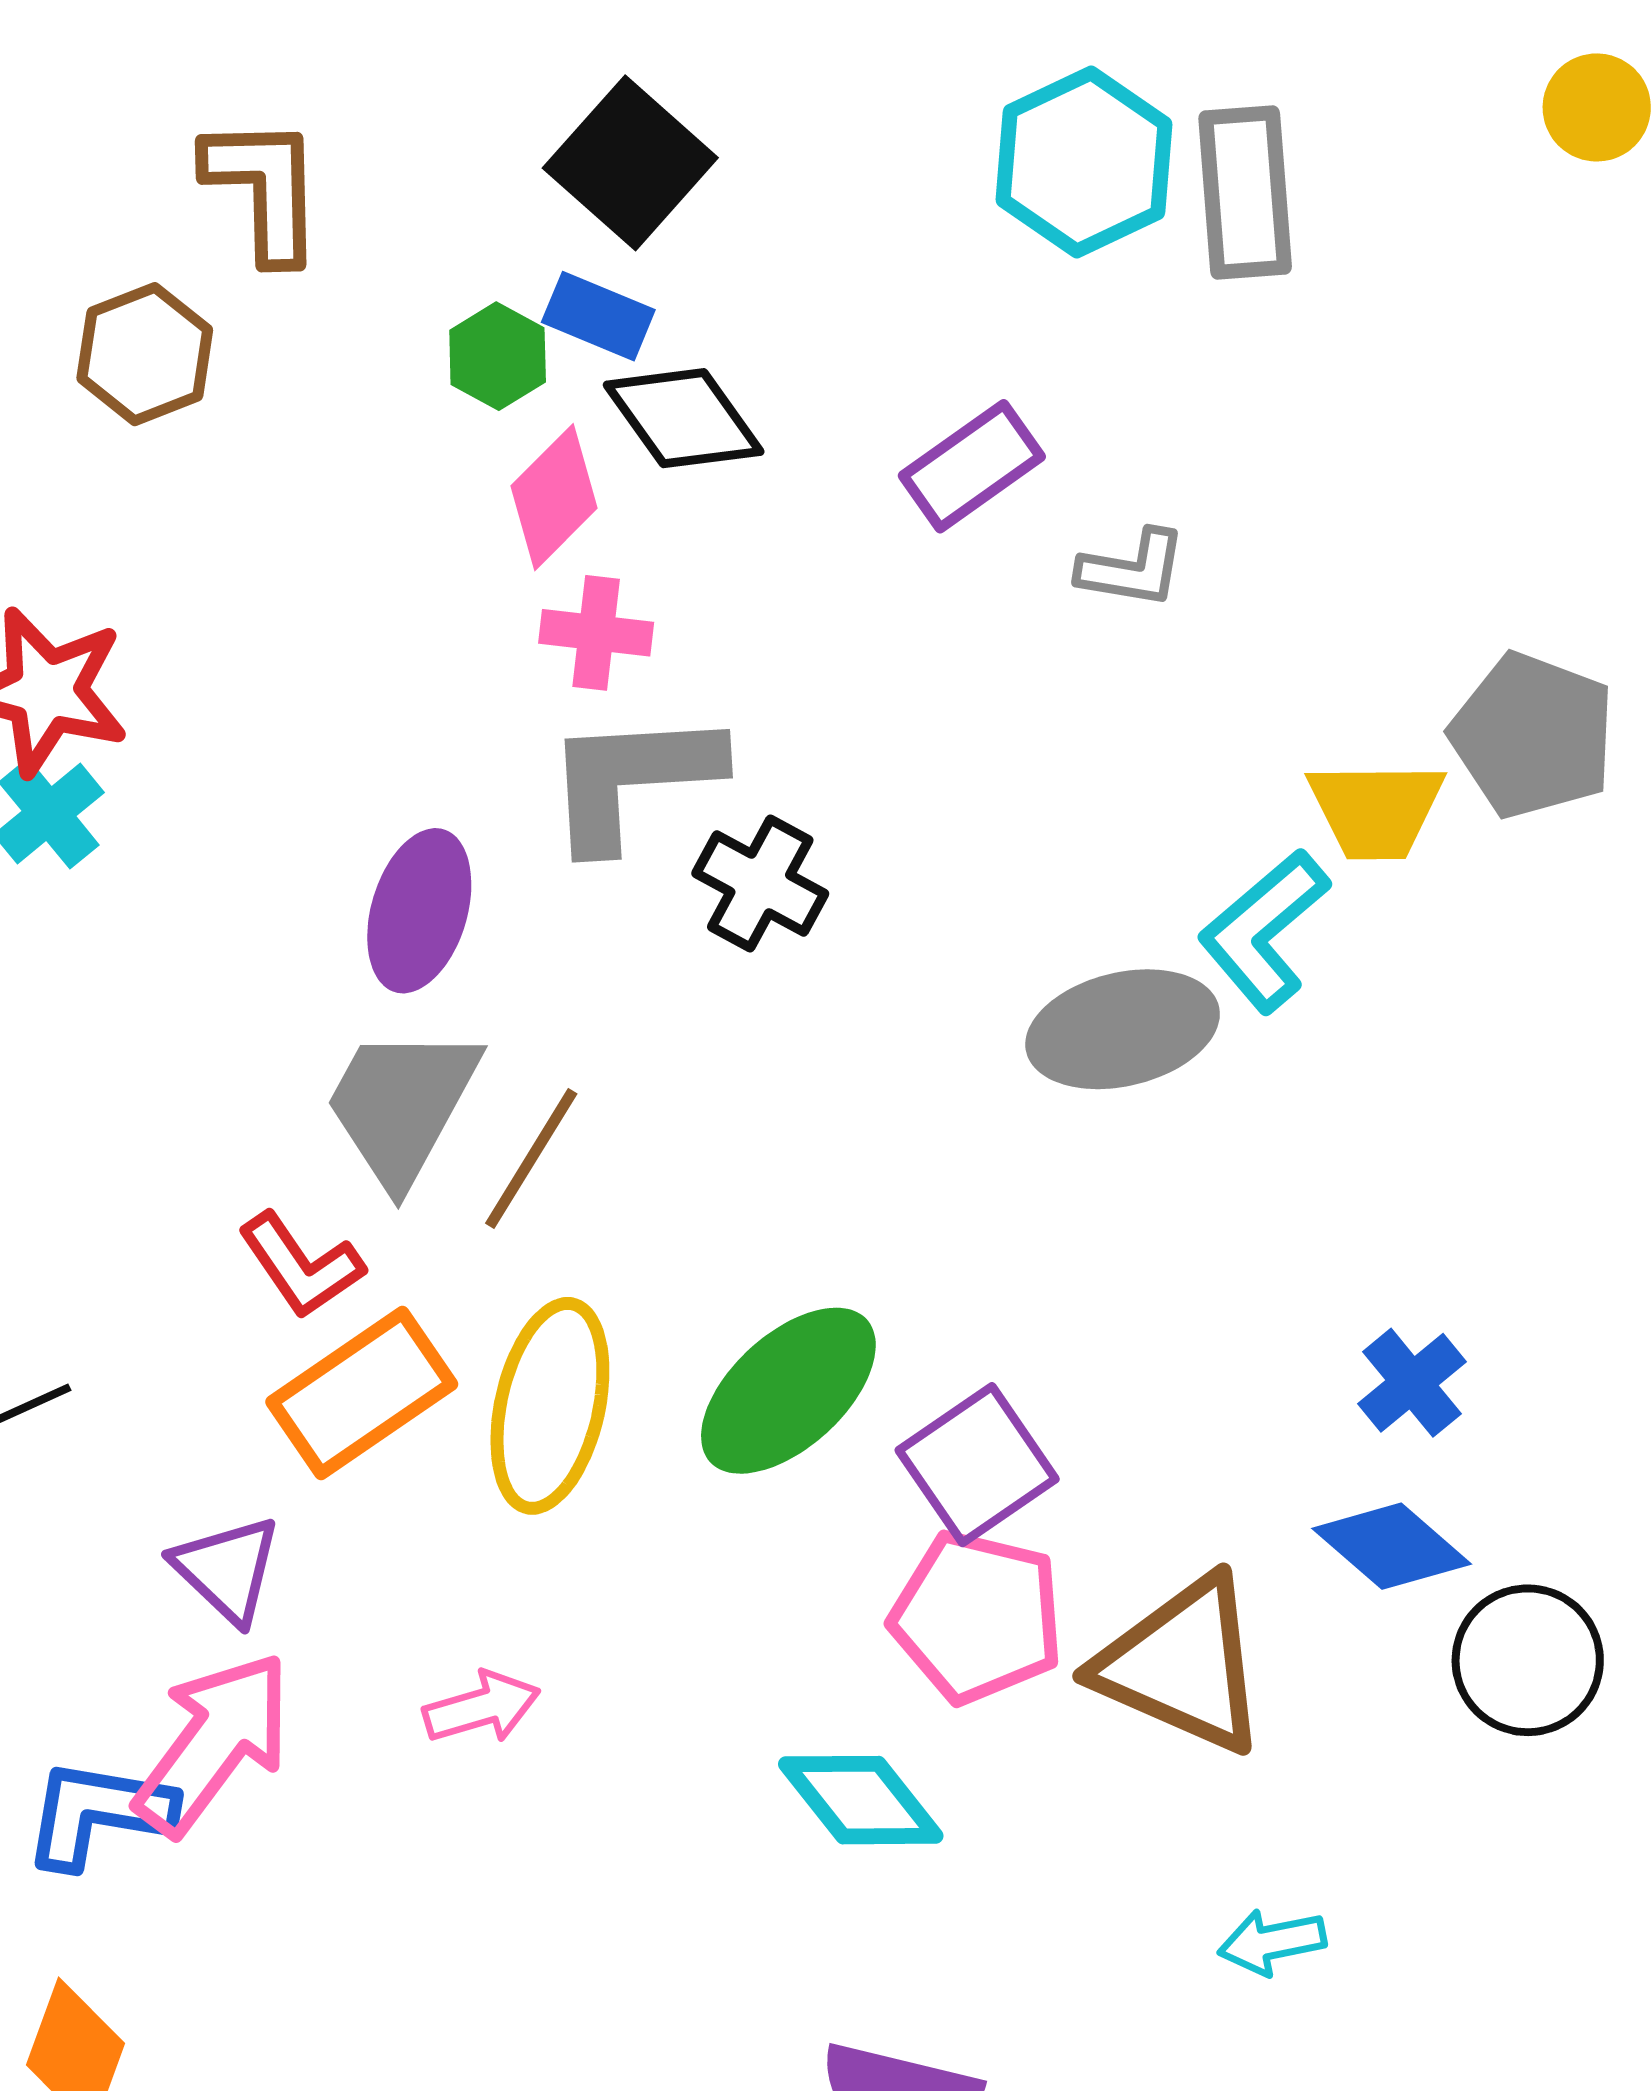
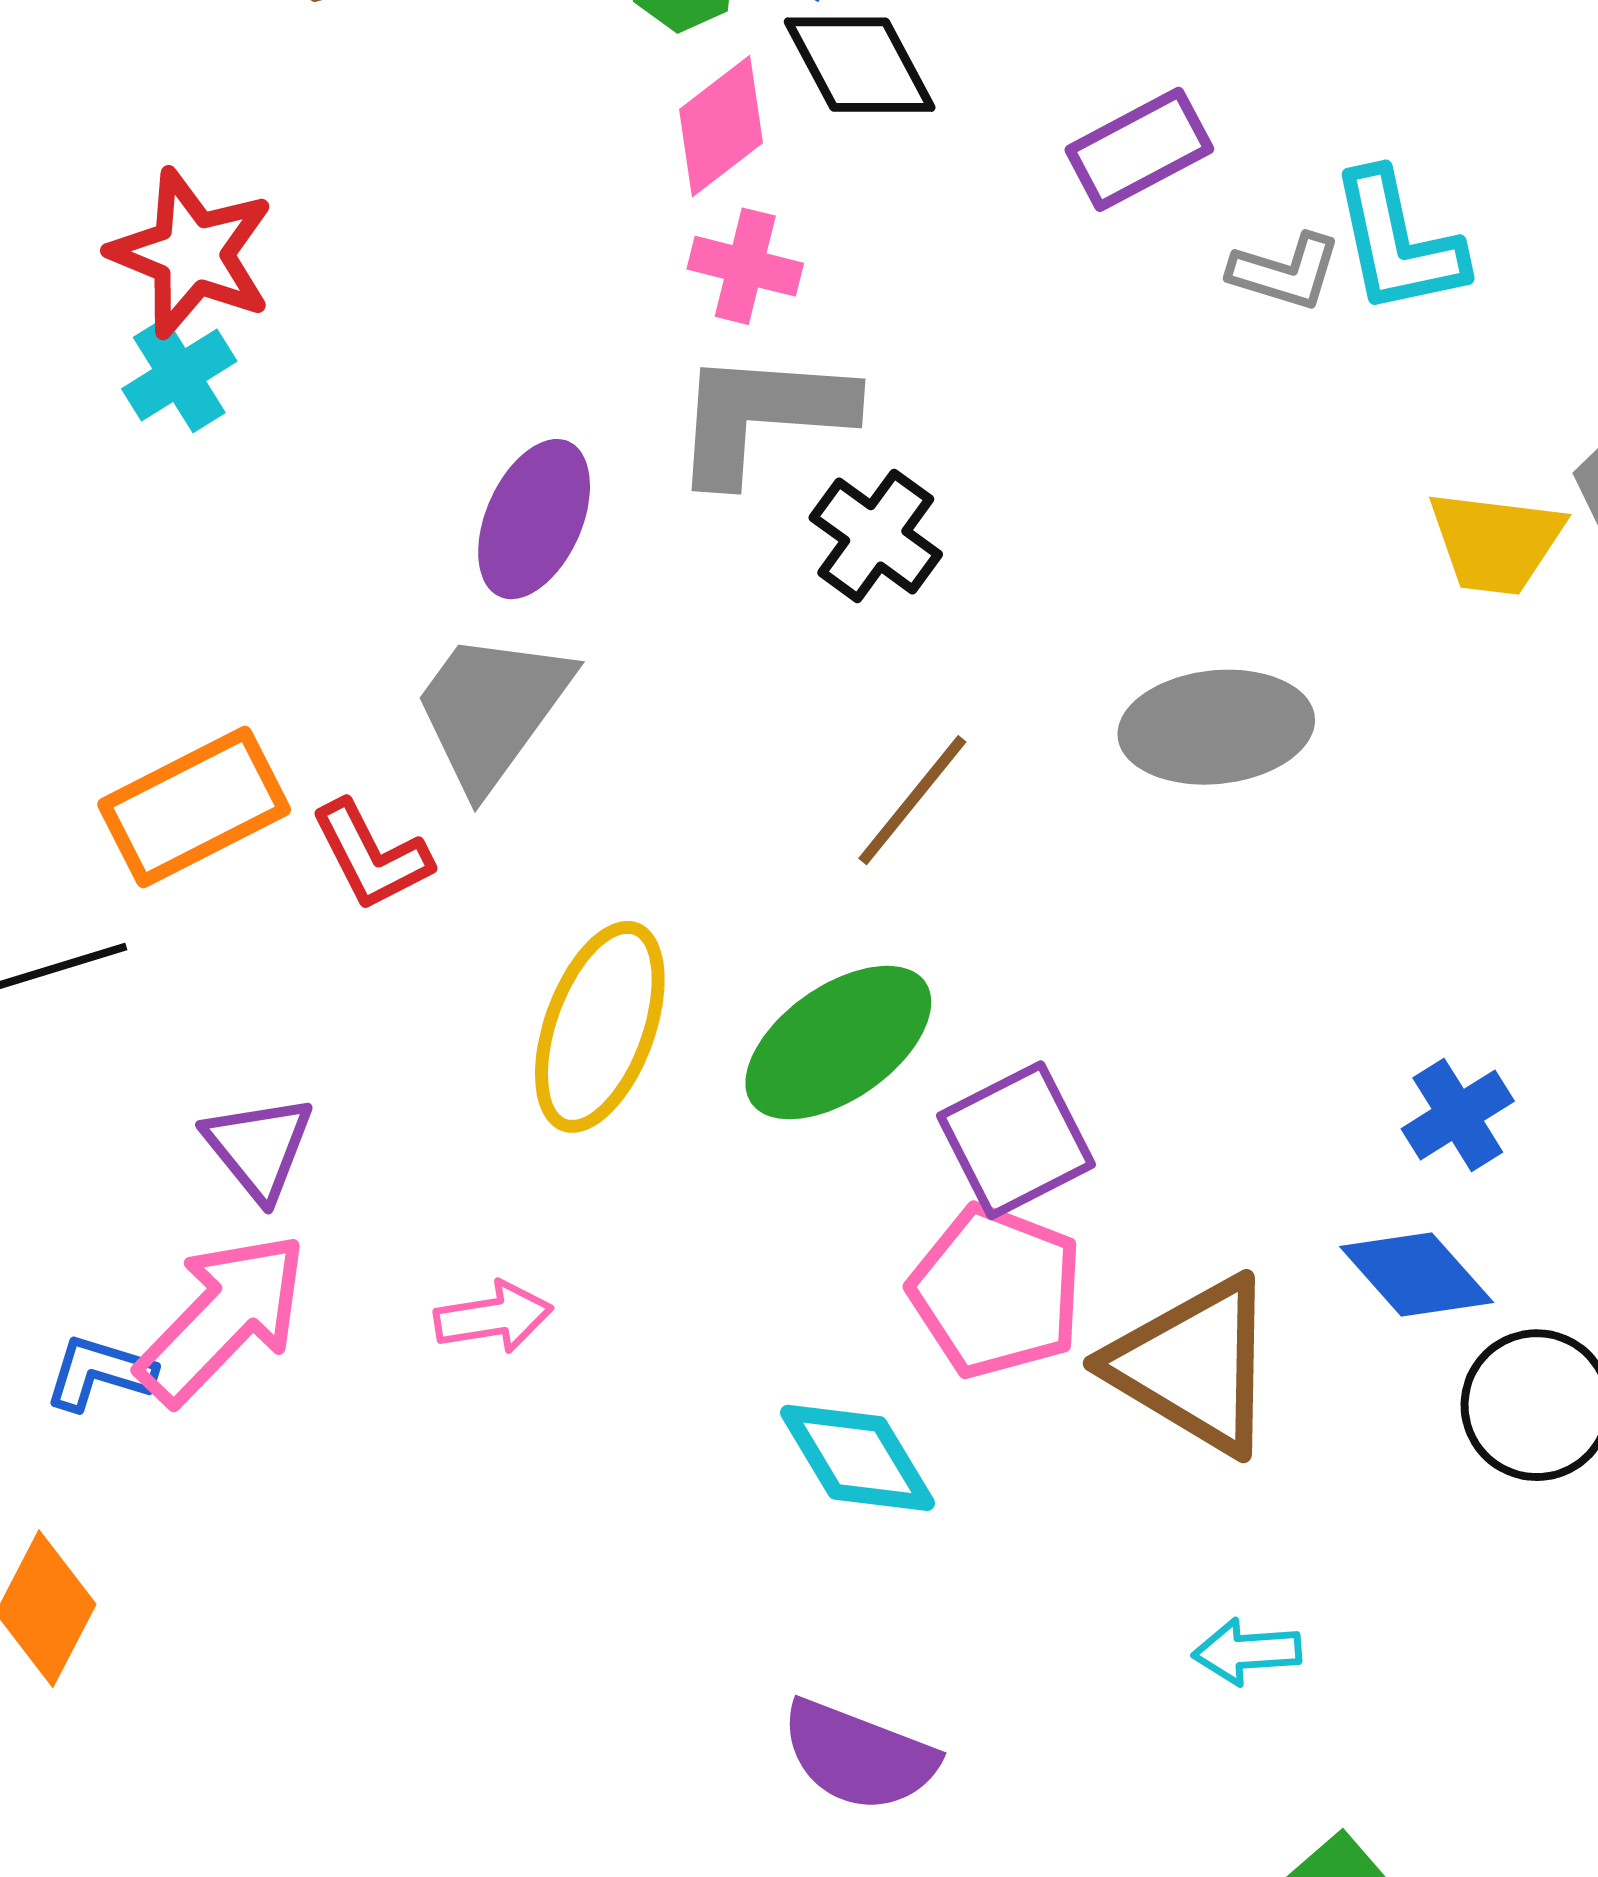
cyan L-shape: (1264, 931) -> (1397, 243), moved, turned -69
brown line: (531, 1159) -> (912, 800), moved
orange rectangle: (362, 1393) -> (194, 807), moved
blue L-shape: (98, 1813) -> (99, 1373), size x0.7

